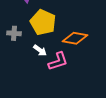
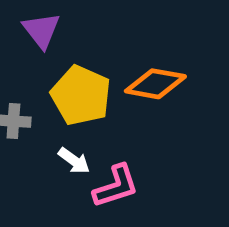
orange diamond: (75, 38) -> (155, 84), moved

